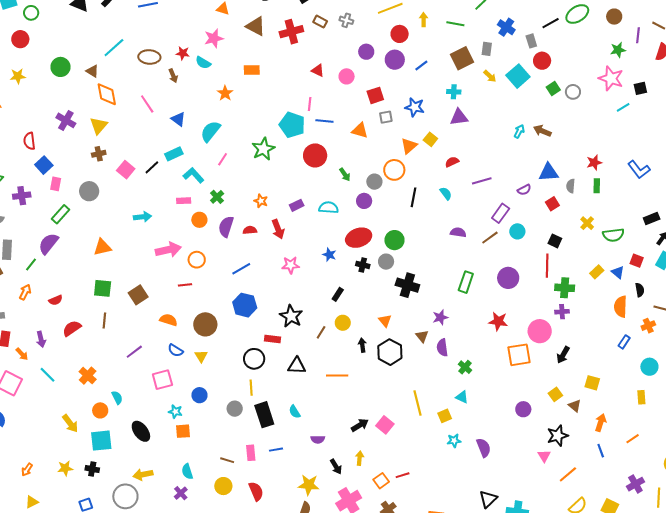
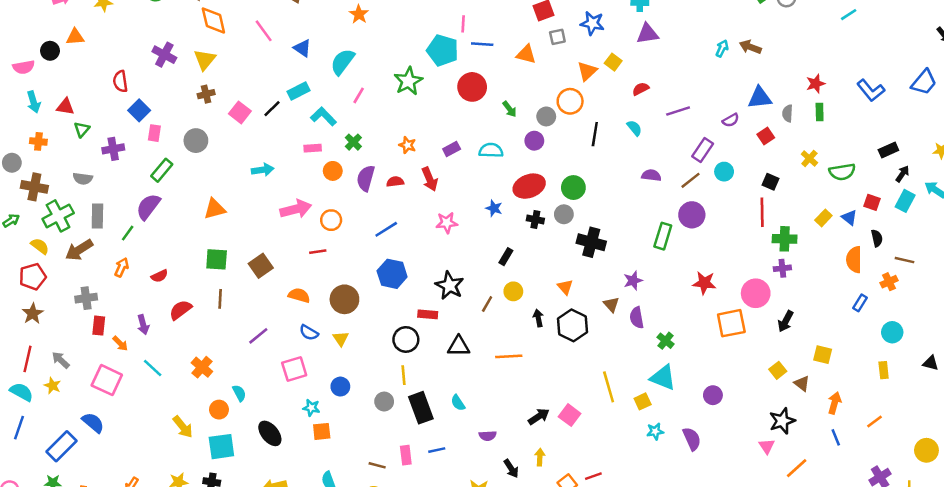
purple circle: (508, 278) -> (692, 215), moved
cyan triangle: (462, 397) -> (663, 378), size x1.6
purple circle: (523, 409) -> (713, 395), moved

